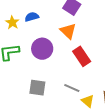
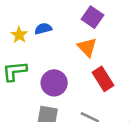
purple circle: (42, 49) -> (54, 83), moved

